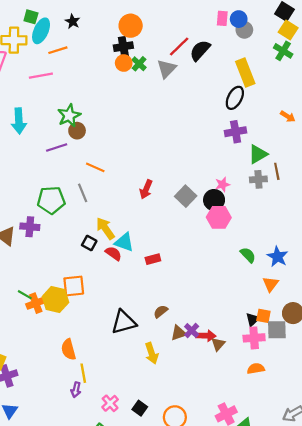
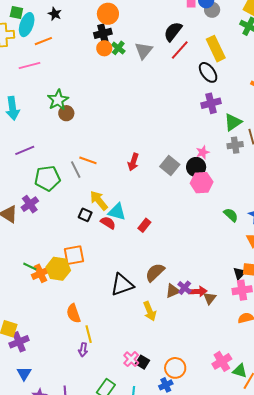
red line: (179, 47) -> (180, 50), moved
black ellipse: (235, 98) -> (208, 72), turned -60
purple line: (57, 147) -> (25, 150), moved
orange line: (95, 167) -> (88, 160), moved
purple cross: (30, 227) -> (30, 204), turned -36
red rectangle: (153, 259) -> (144, 225), turned -32
brown semicircle: (161, 311) -> (155, 272), size x1.5
pink cross: (110, 403) -> (131, 359), moved

